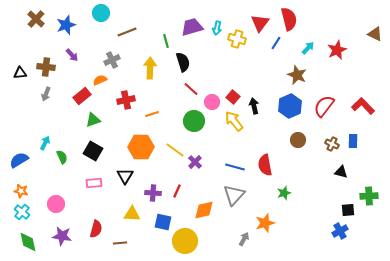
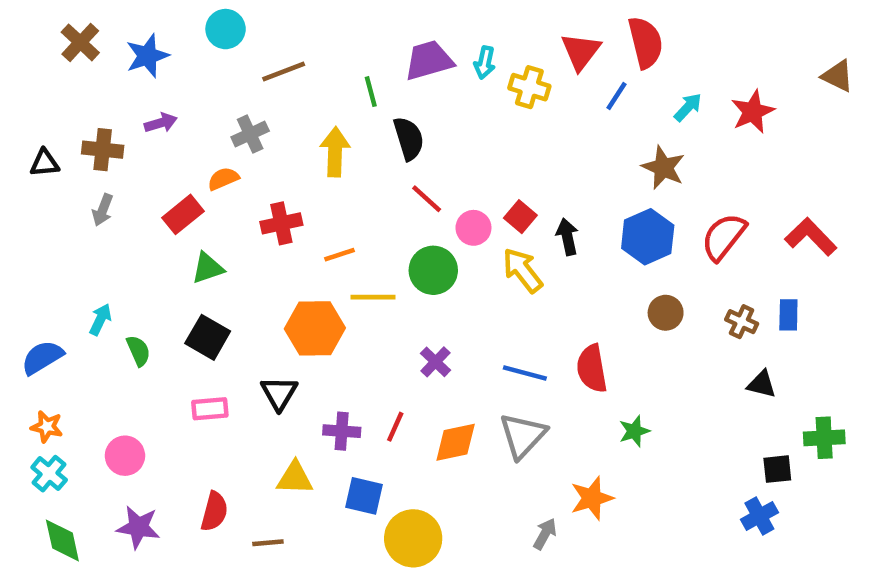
purple arrow: (72, 55) -> (161, 123), turned -64
yellow line: (175, 150) -> (373, 297), moved, turned -36
orange diamond: (204, 210) -> (456, 442), moved

